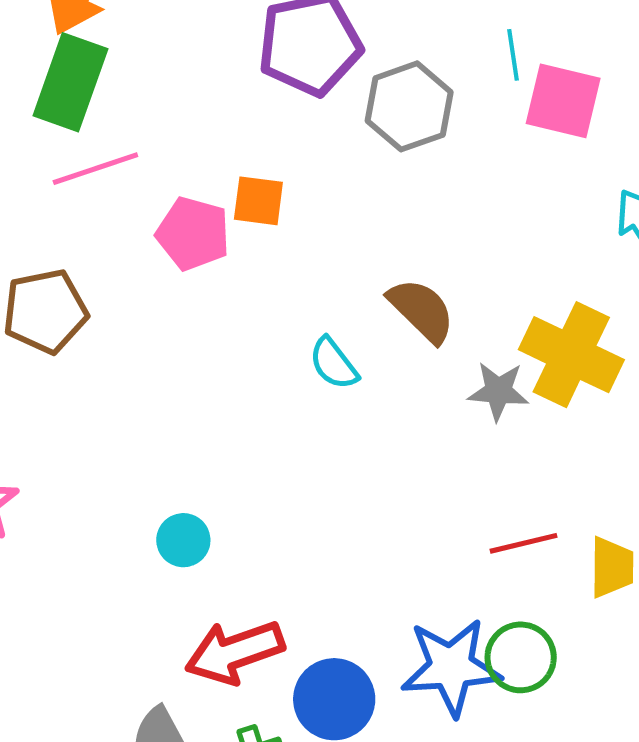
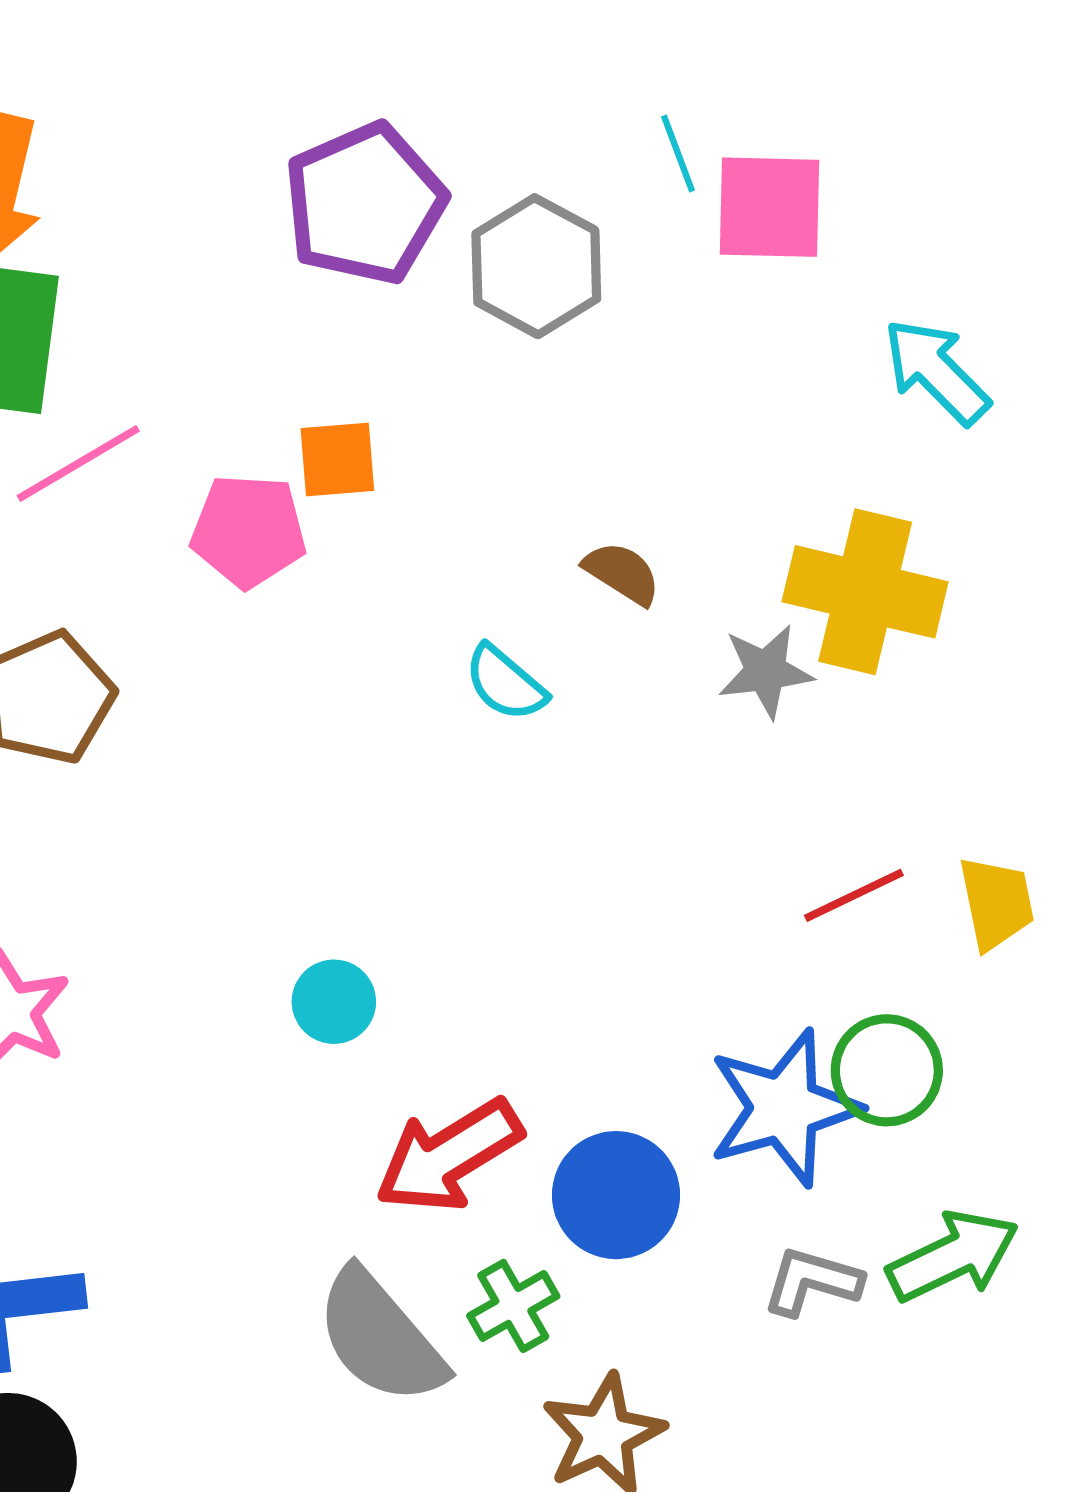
brown semicircle: (422, 310) -> (622, 573), size x0.7

